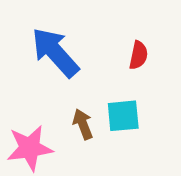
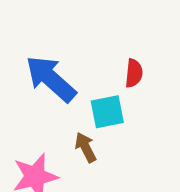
cyan square: (123, 116) -> (107, 112), moved

